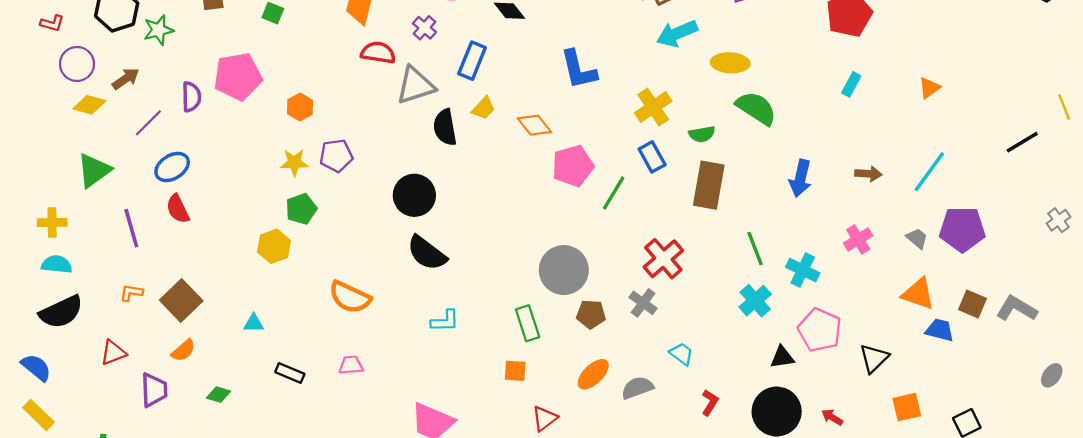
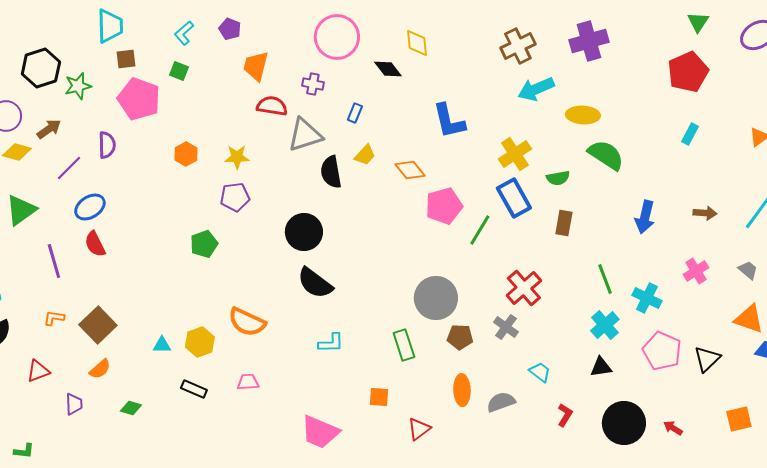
purple cross: (425, 28) -> (313, 84), turned -30
blue rectangle: (472, 61) -> (355, 113), size x0.6
pink pentagon: (238, 76) -> (139, 99), moved, turned 30
orange hexagon: (300, 107) -> (186, 154), moved
blue rectangle: (652, 157) -> (514, 198), size x1.4
yellow star: (294, 162) -> (237, 157), moved
brown rectangle: (709, 185) -> (564, 223), size x0.6
yellow hexagon: (274, 246) -> (200, 342), moved
black triangle: (782, 357) -> (601, 367), moved
black triangle: (874, 358) -> (707, 359), moved
orange square: (515, 371) -> (379, 397), moved
orange ellipse: (593, 374) -> (462, 390), turned -48
purple trapezoid: (154, 390) -> (74, 404), size x0.7

